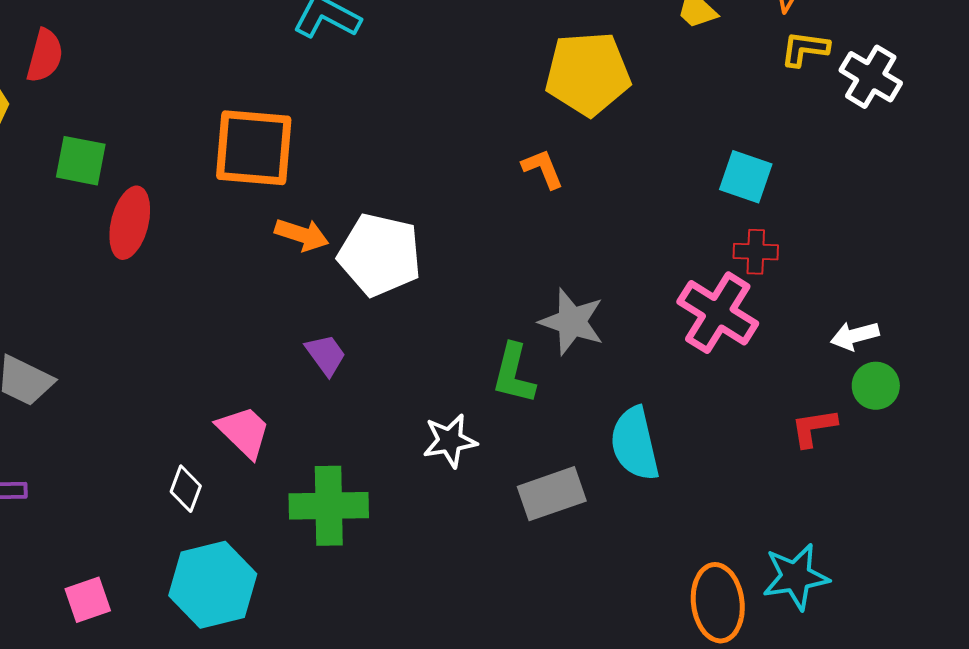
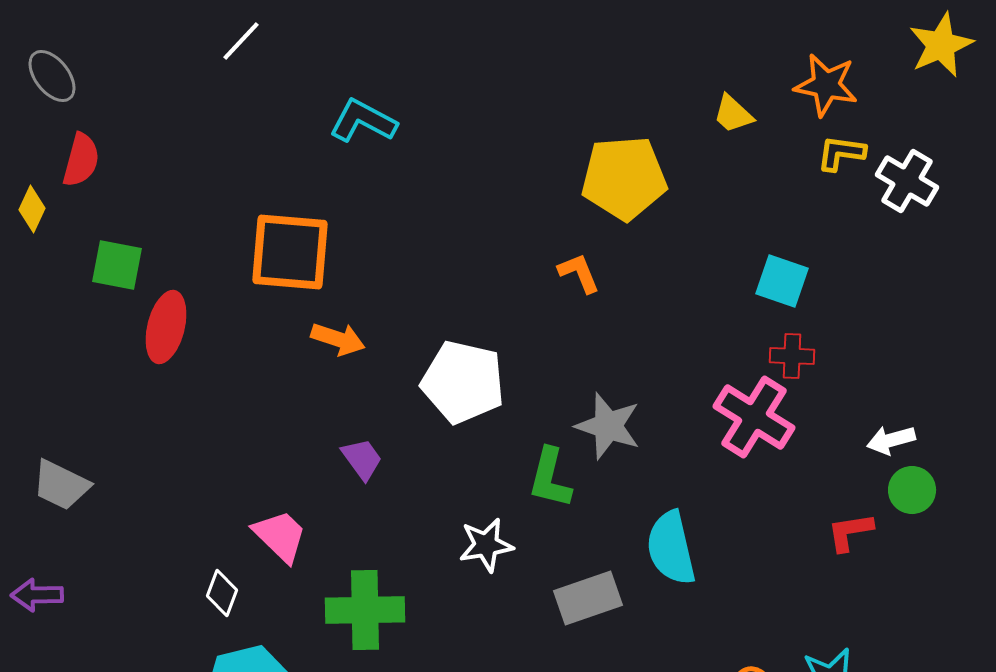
white pentagon: (380, 255) -> (463, 382), moved

